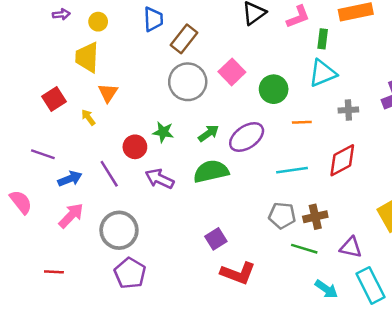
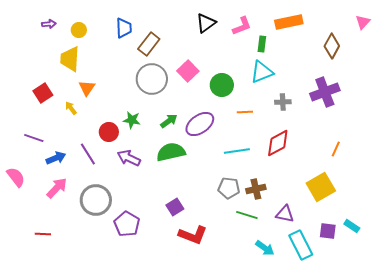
purple pentagon: (130, 273) -> (127, 224), moved

